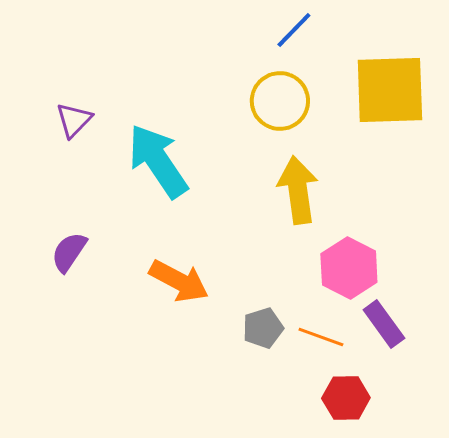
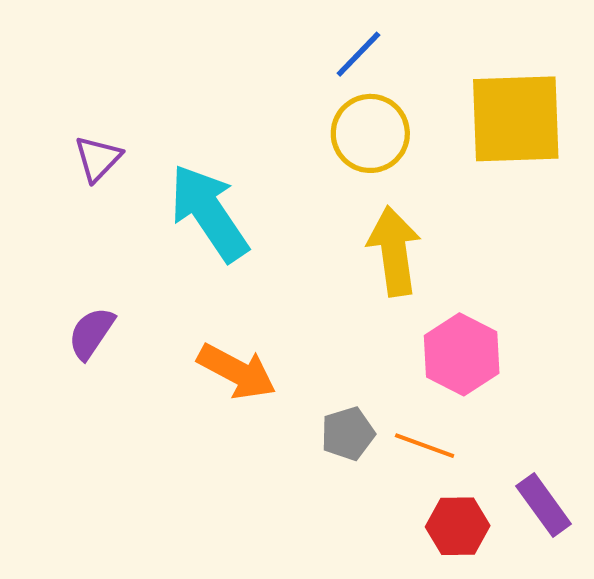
blue line: (294, 30) -> (358, 54), moved
purple rectangle: (384, 324) -> (544, 505), moved

